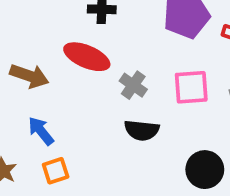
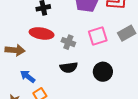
black semicircle: (142, 130) -> (69, 67), moved
black circle: (205, 170) -> (103, 72), moved

